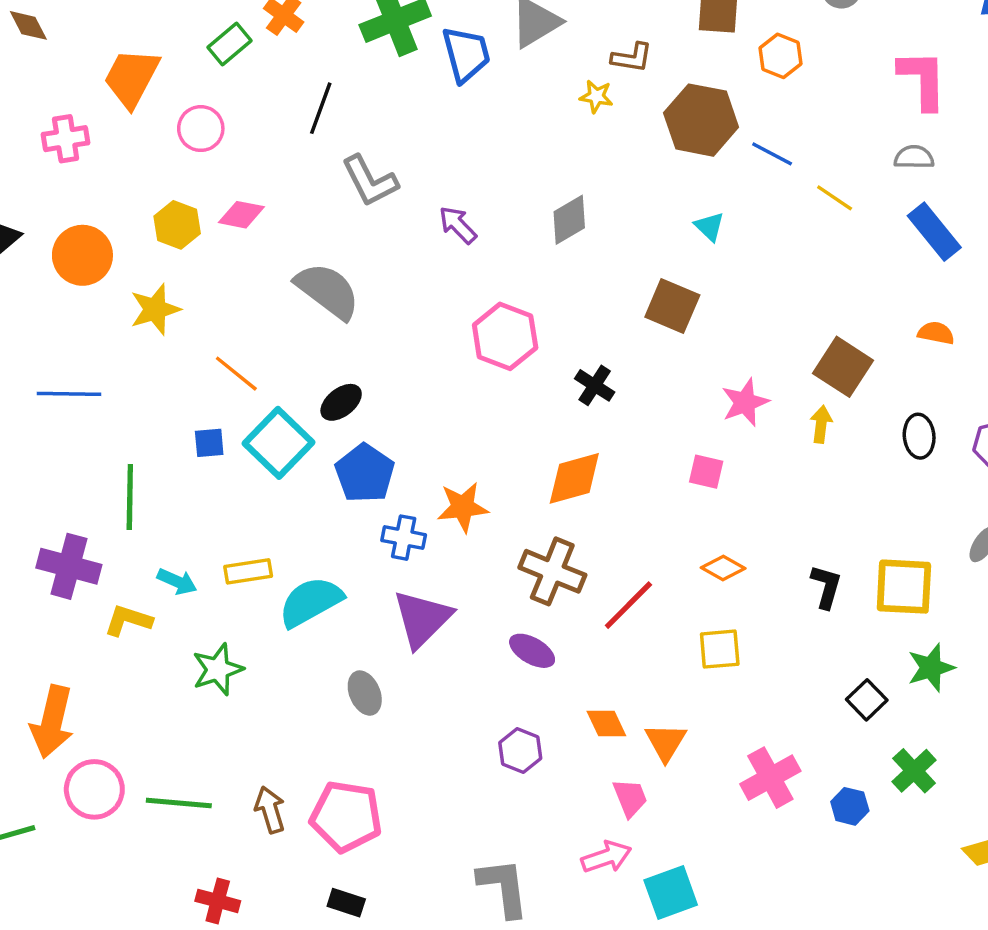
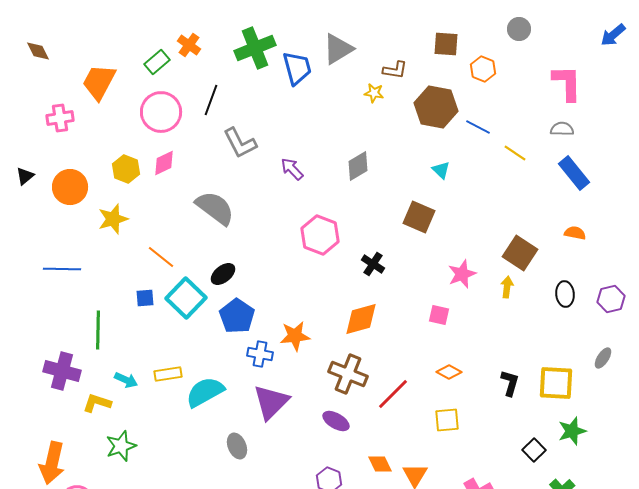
pink circle: (201, 129) -> (161, 112), moved, size x1.5
pink diamond: (241, 215) -> (164, 163), turned -36
green star: (218, 669) -> (121, 446), moved

